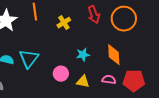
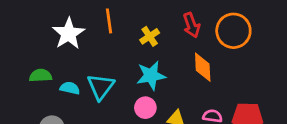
cyan star: (83, 55) -> (151, 75), moved, size x1.5
orange diamond: (114, 55) -> (203, 67), moved

